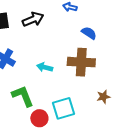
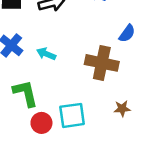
blue semicircle: (89, 33) -> (127, 33), moved, turned 84
cyan arrow: (45, 67) -> (46, 54), moved

